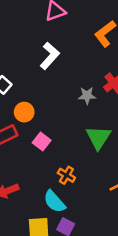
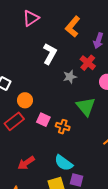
white L-shape: (50, 56) -> (50, 54), moved
orange cross: (66, 175) -> (63, 127), moved

